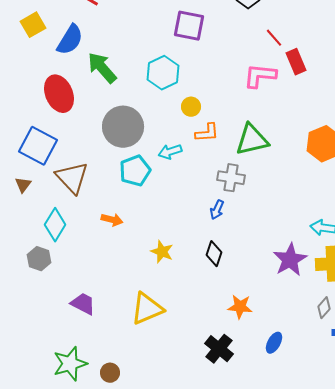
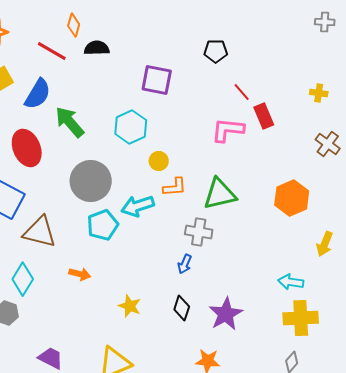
cyan arrow: (170, 152) -> (138, 206), size x1.4
brown triangle: (72, 178) -> (40, 232), turned -33
purple star: (290, 260) -> (226, 314), moved

